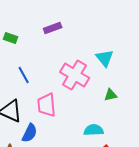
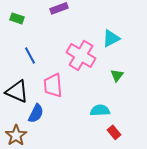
cyan triangle: (105, 58) -> (111, 38), turned 42
green triangle: (111, 95) -> (117, 75), turned -40

